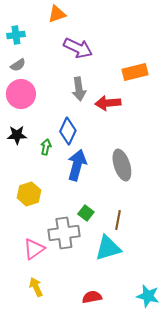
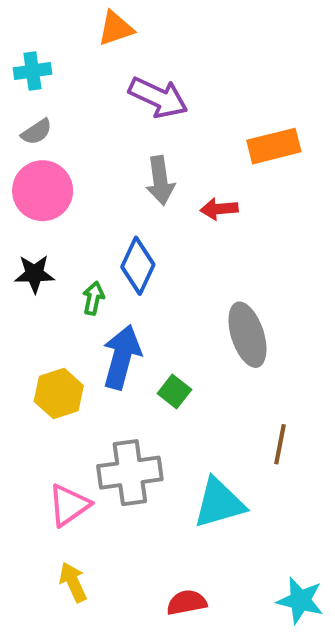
red arrow: (108, 103) -> (219, 209), size x0.7
blue arrow: (77, 165) -> (122, 357), moved
green square: (86, 213) -> (174, 392), moved
brown line: (118, 220) -> (280, 444), moved

